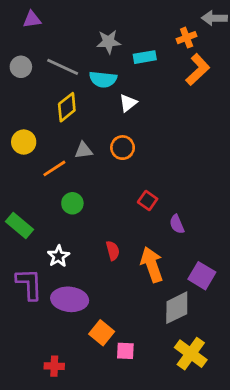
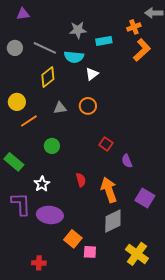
orange line: (54, 168) -> (29, 121), moved
gray diamond: (177, 308) -> (113, 221), moved

